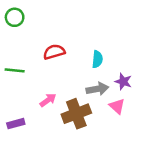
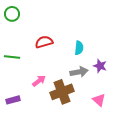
pink triangle: (117, 106) -> (99, 100), moved

